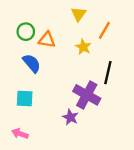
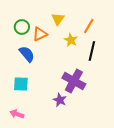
yellow triangle: (79, 14) -> (58, 19), moved
orange triangle: (47, 40) -> (40, 34), turned -35
black line: (108, 73) -> (92, 51), moved

